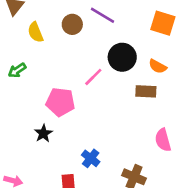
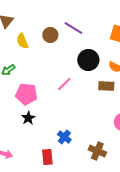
pink line: (93, 77) -> (64, 84), moved
pink pentagon: (60, 102) -> (26, 94), moved

